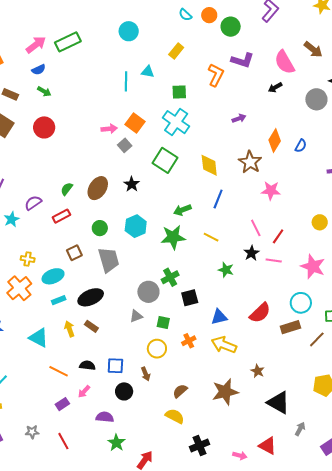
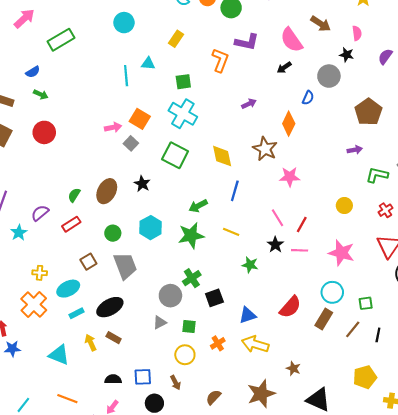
pink arrow: (36, 45) -> (24, 18), moved
blue semicircle: (301, 146) -> (308, 98), moved
brown rectangle: (290, 327) -> (324, 319), turned -36
orange line: (59, 371) -> (67, 399), moved

